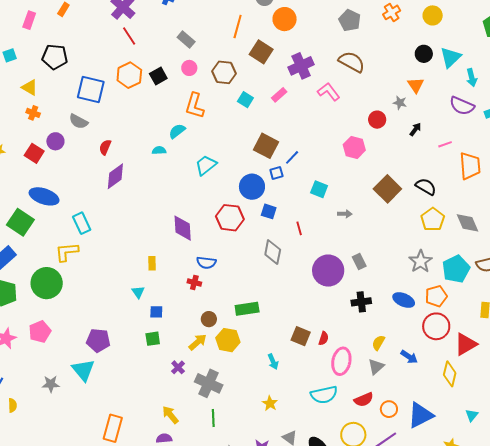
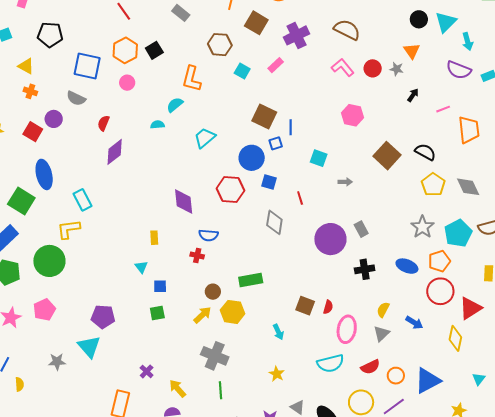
pink circle: (189, 68) -> (127, 83), moved
pink L-shape: (329, 92) -> (343, 67), moved
red circle: (377, 120) -> (373, 68), moved
blue line: (292, 157) -> (291, 127), turned -42
blue ellipse: (44, 196) -> (44, 174), turned 60
purple cross: (178, 367) -> (147, 371), moved

